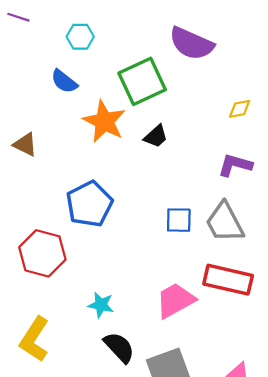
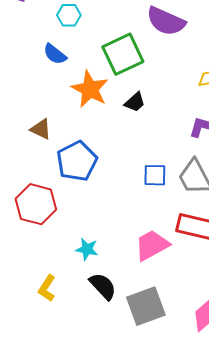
brown triangle: (25, 144) -> (41, 129), moved
yellow L-shape: (34, 339) -> (47, 288), moved, size x0.7

